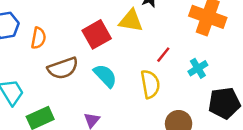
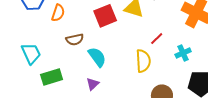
brown semicircle: (63, 68) -> (75, 39), size x0.7
cyan semicircle: (105, 76) -> (97, 57), moved

